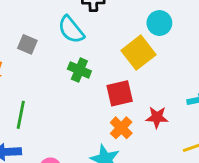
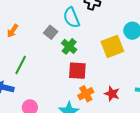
gray square: (27, 44) -> (51, 32), moved
red square: (120, 93) -> (77, 71), moved

